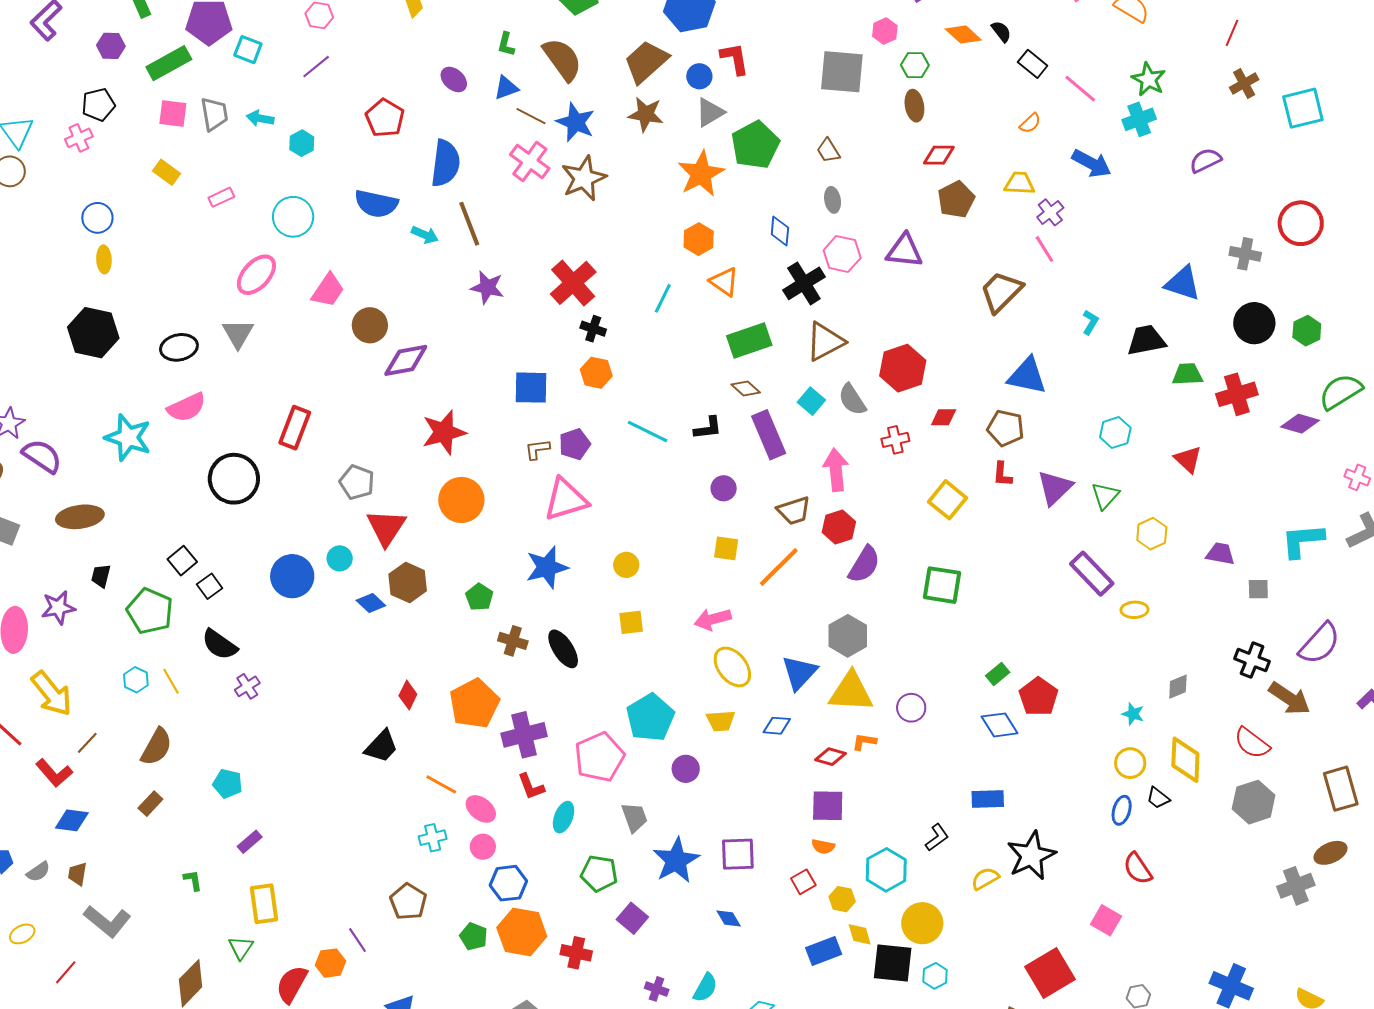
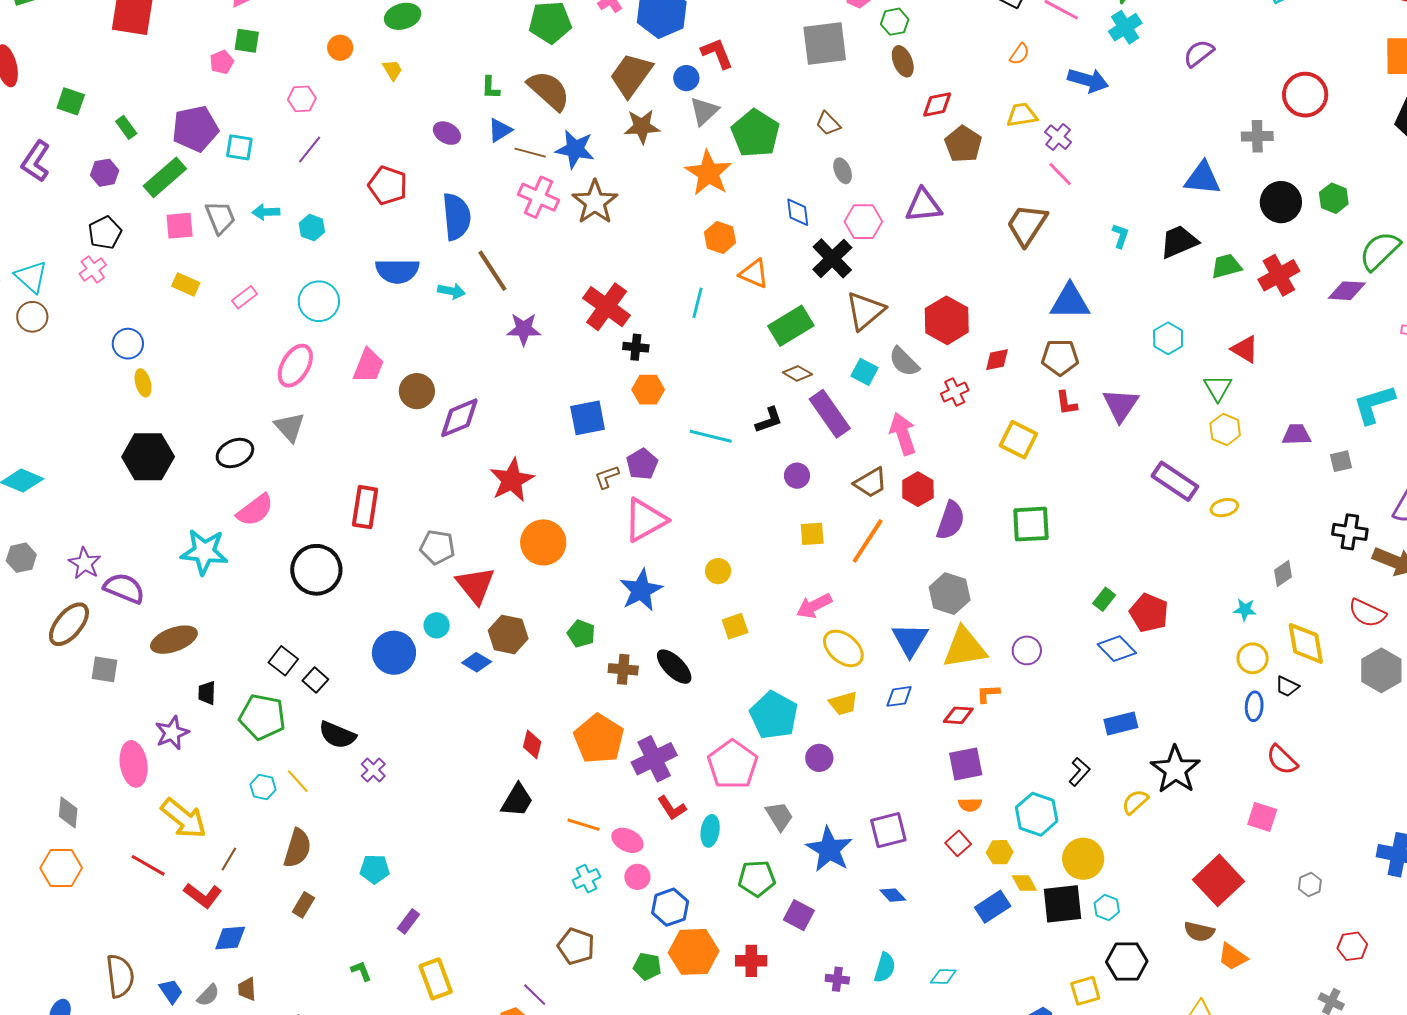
green triangle: (1105, 496) -> (1218, 388), moved

